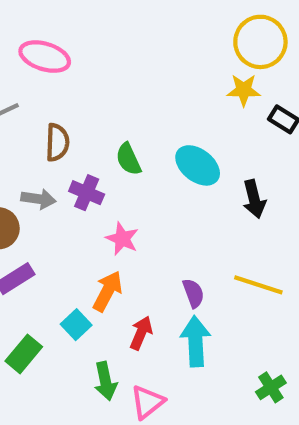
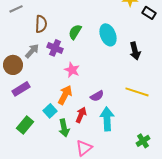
green semicircle: (128, 159) -> (75, 32), turned 56
cyan ellipse: (198, 165) -> (108, 35), turned 30
gray arrow: (38, 199) -> (32, 51), turned -56
purple semicircle: (193, 293) -> (97, 96), moved, turned 80
green arrow: (105, 381) -> (64, 128), moved

